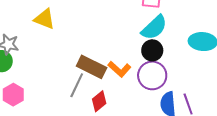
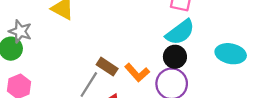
brown rectangle: (92, 67) -> (107, 67), size x0.7

